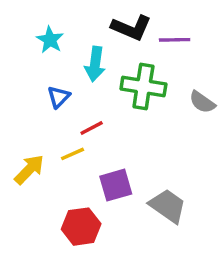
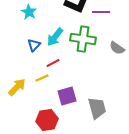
cyan arrow: (95, 64) -> (55, 37), moved, turned 30
gray trapezoid: (168, 206) -> (97, 108), turned 40

